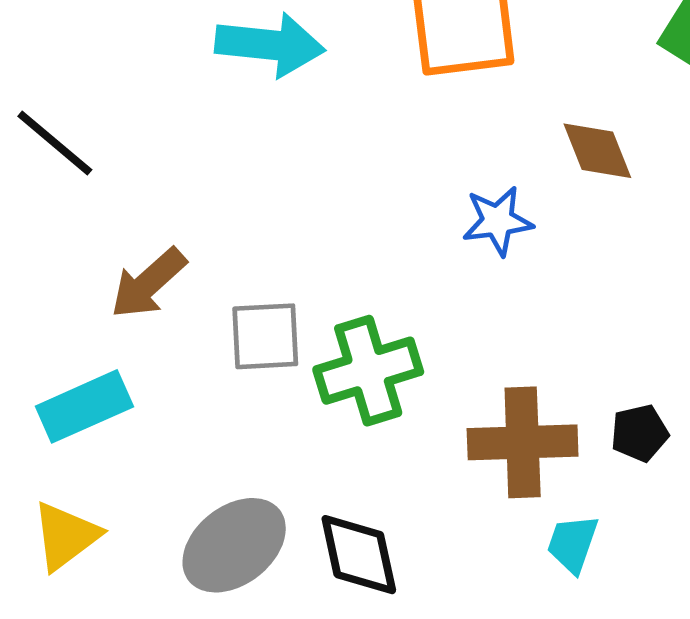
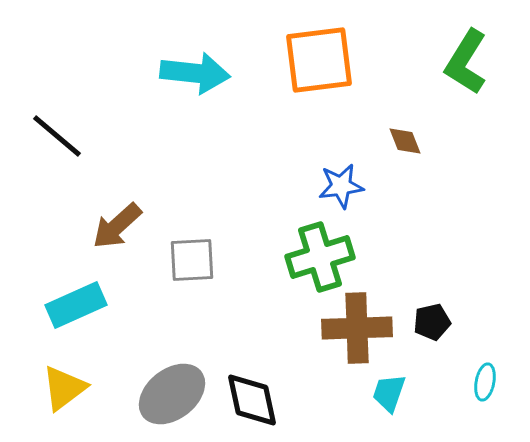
brown diamond: (597, 151) -> (405, 141), size x0.7
green cross: (368, 371) -> (320, 257), moved

